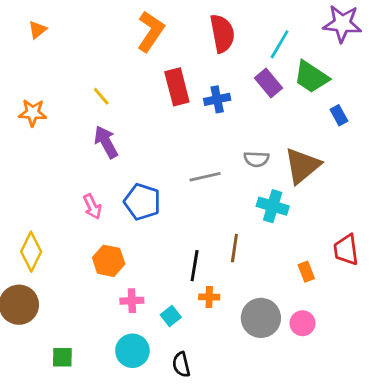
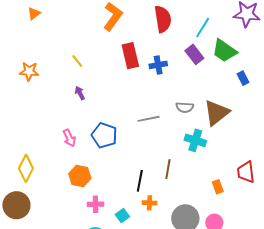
purple arrow: (106, 142) -> (80, 93), size x0.6

